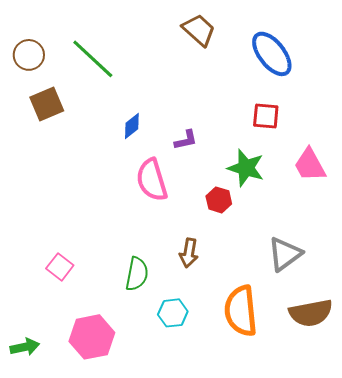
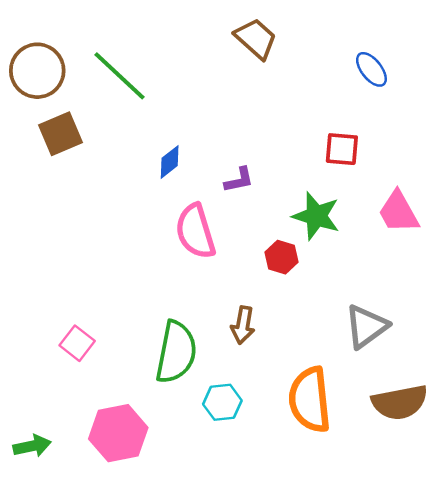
blue ellipse: (272, 54) -> (371, 69), moved, size x0.6
brown circle: (29, 55) -> (37, 71), size x1.4
green semicircle: (137, 274) -> (176, 352), size x1.4

